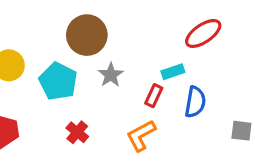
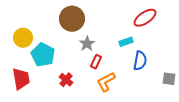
cyan pentagon: (58, 81) -> (43, 55), moved
red rectangle: (154, 96) -> (96, 62), moved

